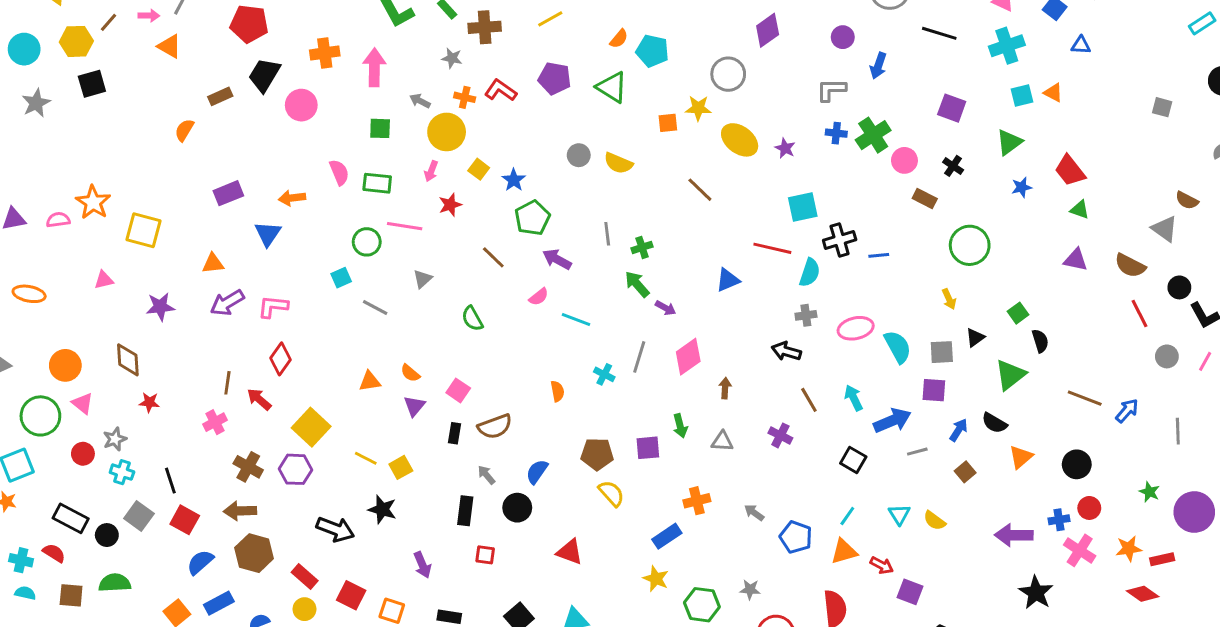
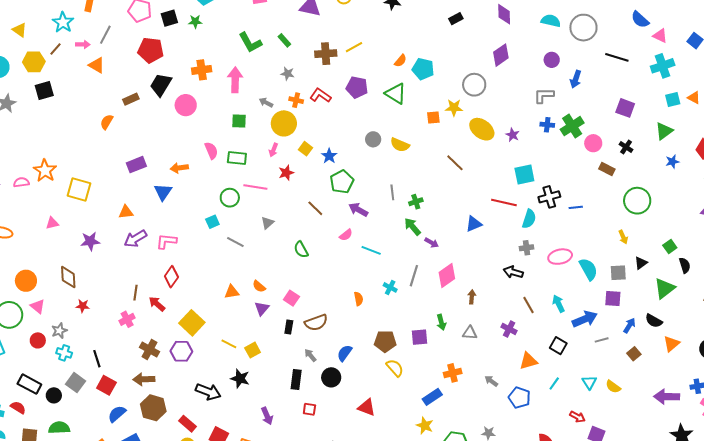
brown cross: (485, 27) -> (326, 54), moved
orange triangle: (844, 551) -> (528, 361), moved

